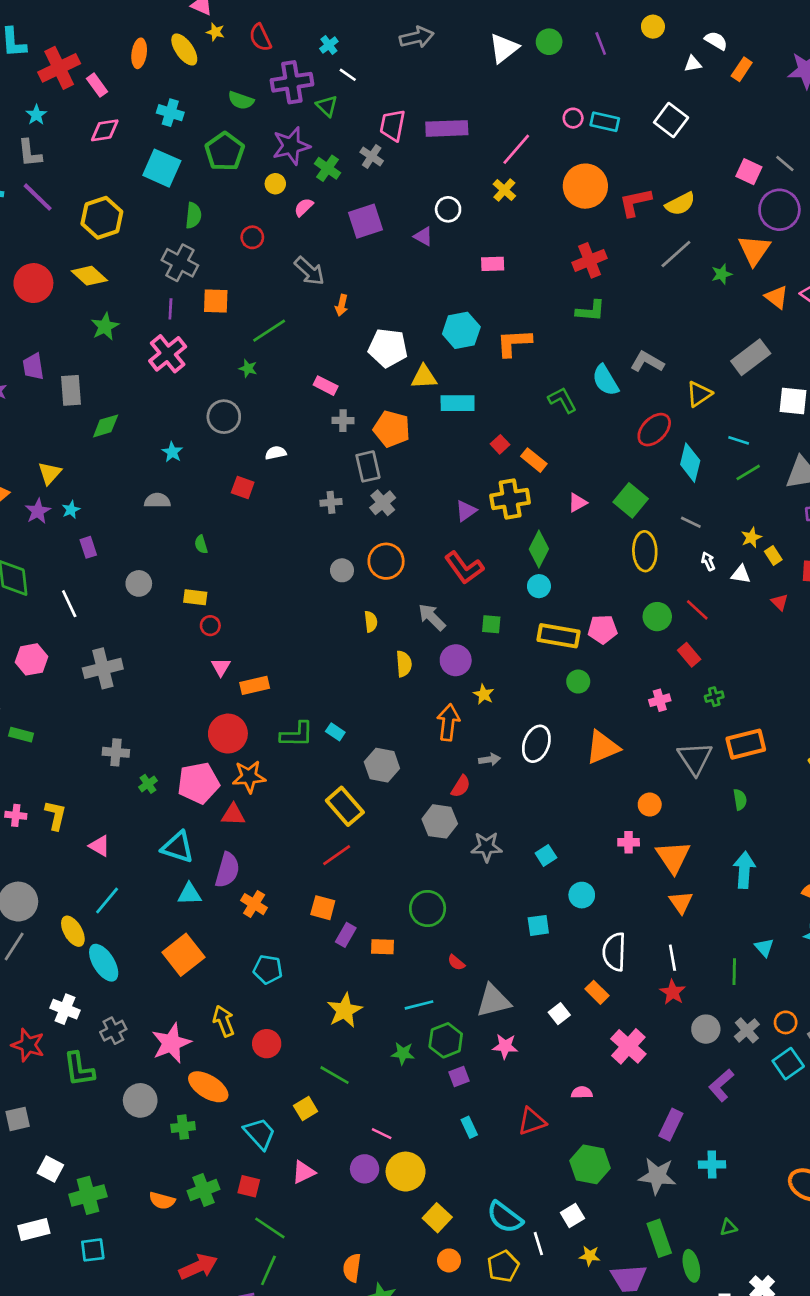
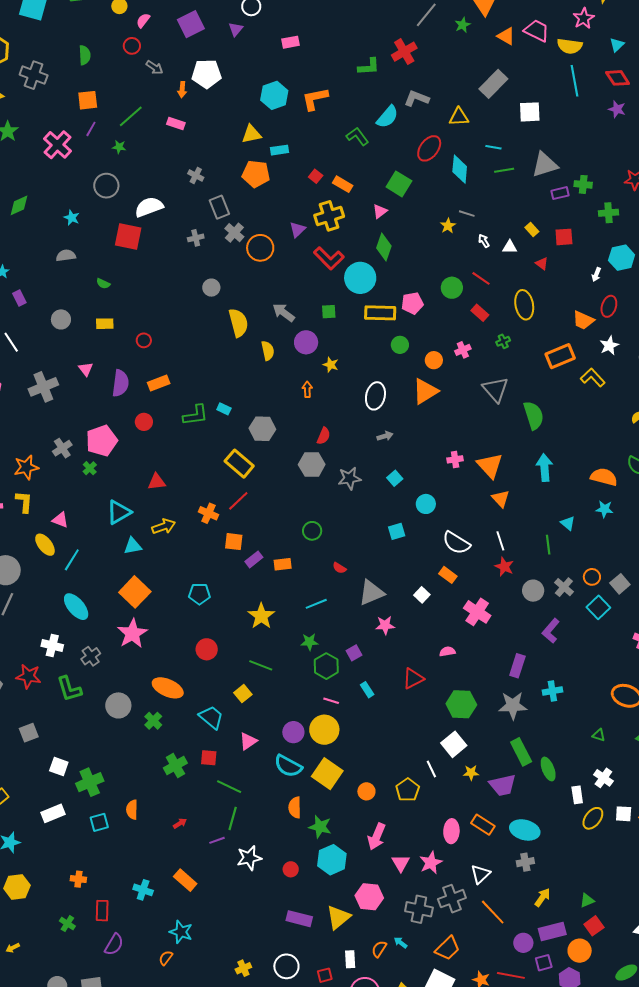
green semicircle: (193, 215) -> (85, 55), moved
purple triangle: (423, 236) -> (236, 29), turned 49
red circle: (252, 237) -> (132, 46), moved
red cross: (590, 260) -> (404, 52), moved
gray cross: (180, 263) -> (34, 75), moved
gray arrow: (310, 271) -> (154, 67), size x0.7
purple line: (170, 309) -> (91, 129), moved, turned 35
white pentagon: (388, 348) -> (206, 74), moved
cyan semicircle: (605, 380) -> (387, 117), turned -100
pink rectangle: (326, 386) -> (176, 123), moved
yellow triangle: (699, 394) -> (459, 117), turned 40
cyan rectangle: (458, 403) -> (279, 150), size x0.7
gray cross: (343, 421) -> (196, 176), turned 35
orange pentagon: (392, 429) -> (256, 174), moved
white semicircle: (276, 453) -> (149, 207), size x1.8
green line: (748, 472) -> (504, 170), turned 30
red square: (243, 488) -> (128, 236), size x1.6
green square: (631, 500) -> (399, 184), moved
yellow star: (751, 538) -> (448, 226), moved
green semicircle: (201, 544) -> (103, 284), turned -40
green diamond: (539, 549) -> (384, 247), moved
yellow ellipse: (645, 551) -> (524, 305), moved
orange circle: (386, 561) -> (260, 248), moved
red L-shape: (464, 568) -> (329, 258), moved
cyan circle: (539, 586) -> (360, 278), size x1.8
yellow semicircle: (371, 622) -> (238, 323), size x1.8
red circle: (210, 626) -> (144, 340), moved
pink triangle: (221, 667) -> (86, 369), moved
orange arrow: (448, 722) -> (307, 389), size x0.6
red circle: (228, 734) -> (144, 422), size x0.6
orange rectangle: (746, 744) -> (560, 356), moved
gray cross: (116, 752) -> (62, 448), turned -30
gray arrow: (489, 759) -> (385, 436), moved
orange star: (249, 777) -> (26, 467), moved
pink pentagon: (198, 783) -> (102, 441), moved
green semicircle: (740, 800) -> (534, 415), size x1.8
orange circle: (650, 805) -> (434, 360), moved
cyan triangle: (178, 847) -> (119, 512), turned -40
purple semicircle: (227, 870) -> (120, 383), moved
orange cross: (254, 904) -> (208, 513), moved
green circle: (428, 908) -> (312, 531), size x0.7
yellow ellipse: (73, 931) -> (45, 545), moved
purple rectangle: (346, 935) -> (254, 559), turned 30
white semicircle: (614, 952) -> (456, 543), turned -52
yellow arrow: (224, 1021) -> (164, 526), moved, turned 100
green hexagon: (446, 1040) -> (326, 666), moved
pink star: (171, 1043) -> (132, 633), moved
green cross: (183, 1127) -> (153, 721), turned -30
pink line: (382, 1134) -> (331, 701), moved
orange semicircle: (162, 1201) -> (132, 810), moved, turned 84
white square: (572, 1215) -> (454, 744), size x1.4
cyan semicircle: (505, 1217) -> (288, 766), moved
yellow square: (437, 1218) -> (327, 774), moved, size x1.4
green triangle: (728, 1227) -> (599, 735), moved, turned 40
red arrow: (198, 1267) -> (180, 823), size x0.5

